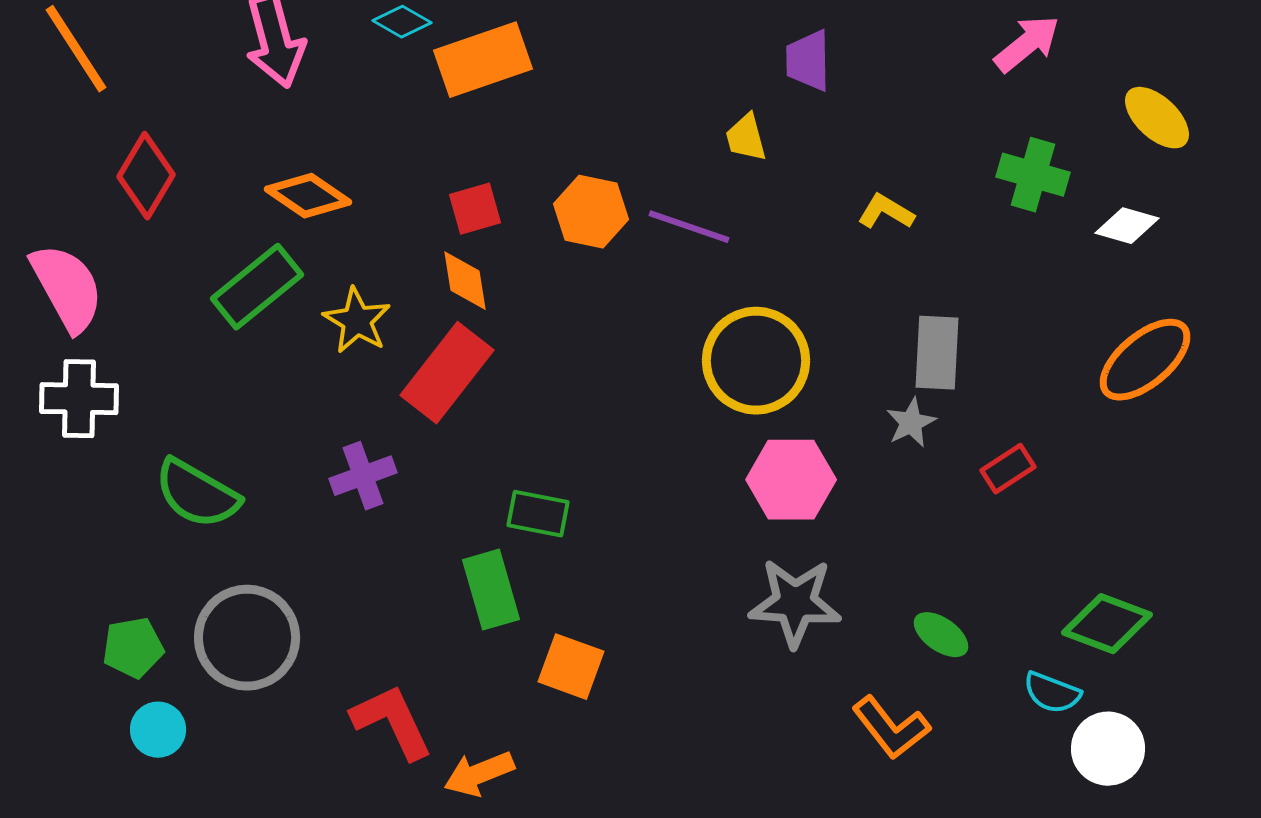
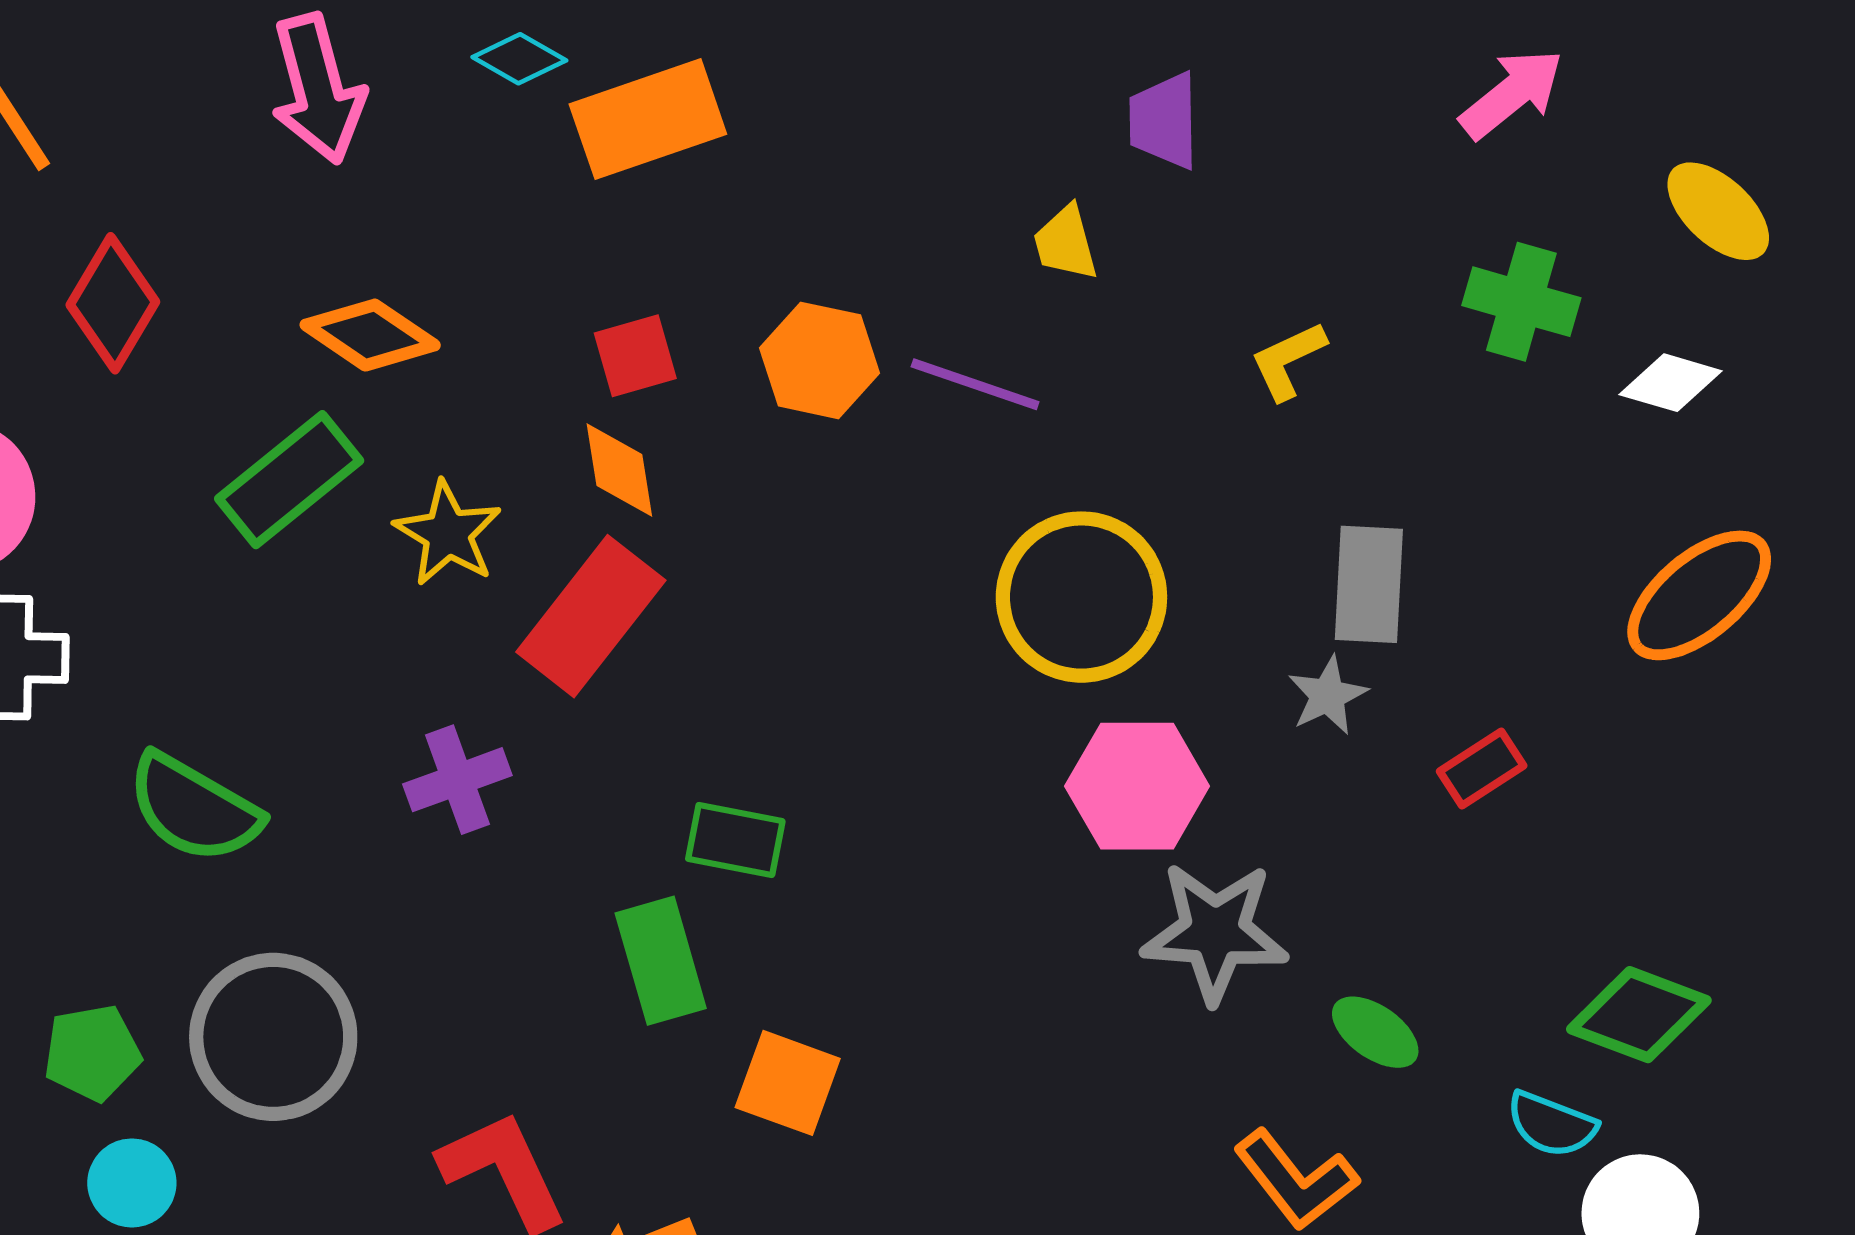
yellow L-shape: (886, 212) -> (1288, 360), turned -56
gray star: (795, 603) -> (1215, 932), moved

